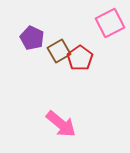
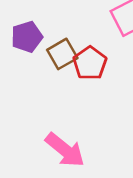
purple pentagon: (32, 38) -> (27, 37), turned 30

